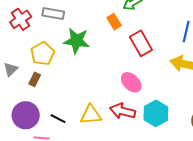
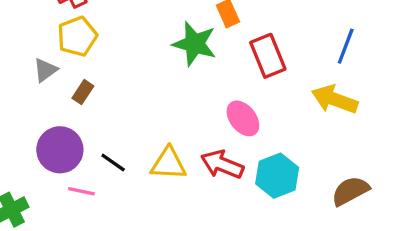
green star: (77, 41) -> (194, 44), moved
yellow pentagon: (42, 54) -> (77, 36), moved

